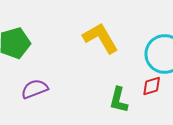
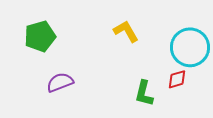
yellow L-shape: (101, 38) -> (126, 31), size x0.7

